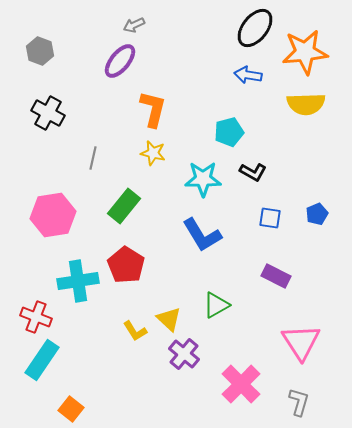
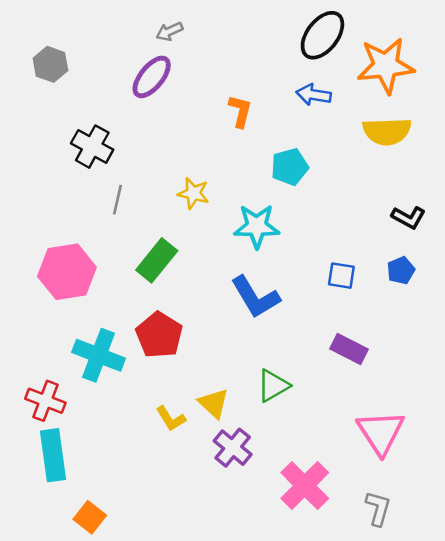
orange L-shape: (153, 109) -> (240, 111), moved, size x0.7
black cross: (48, 113) -> (92, 147), moved
black L-shape: (253, 172) -> (408, 217), moved
cyan cross: (78, 281) -> (99, 355), turned 30
cyan rectangle: (42, 360) -> (53, 455), turned -42

